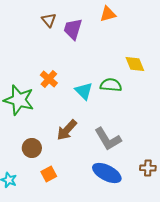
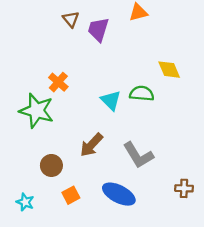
orange cross: (49, 79) -> (58, 82), moved
blue ellipse: (107, 173) -> (119, 194), moved

